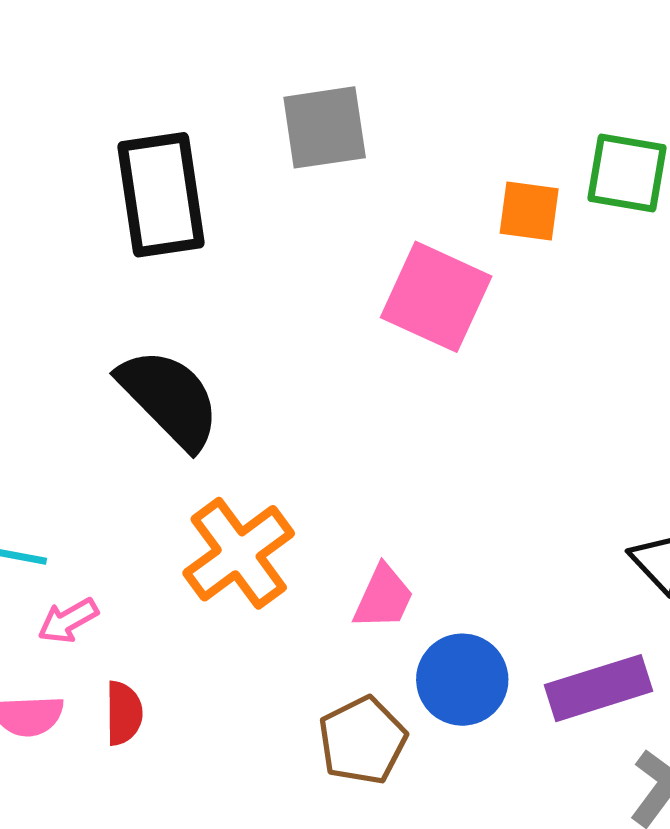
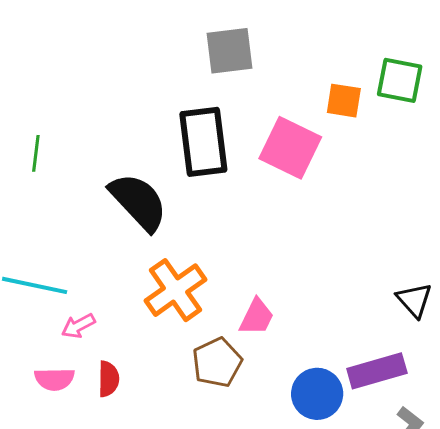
black rectangle: (161, 195) -> (203, 142), moved
blue circle: (462, 680) -> (317, 394), moved
brown pentagon: (362, 741) -> (217, 363), moved

